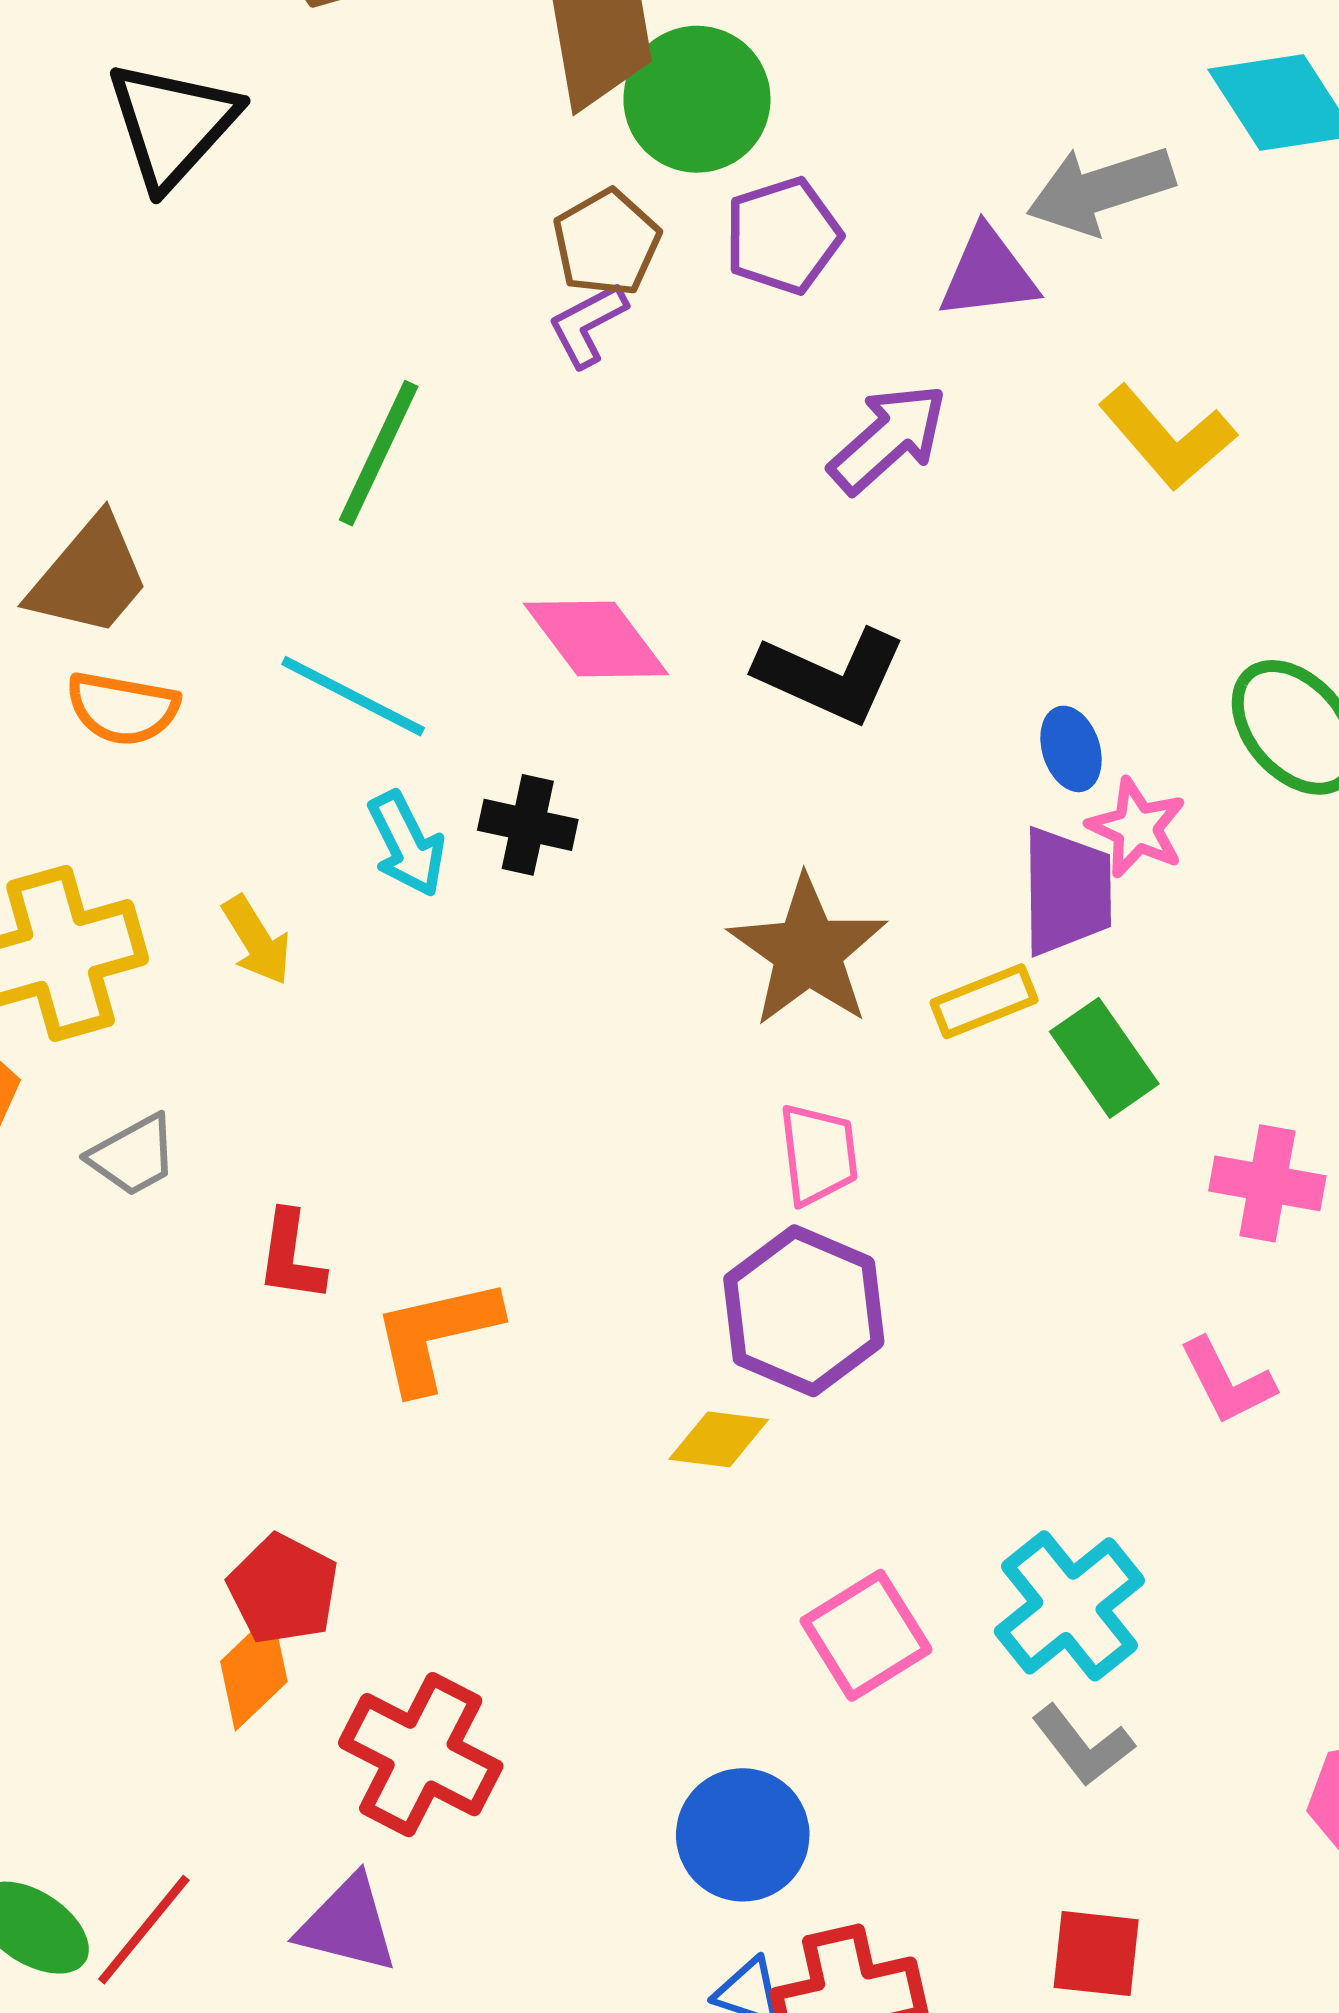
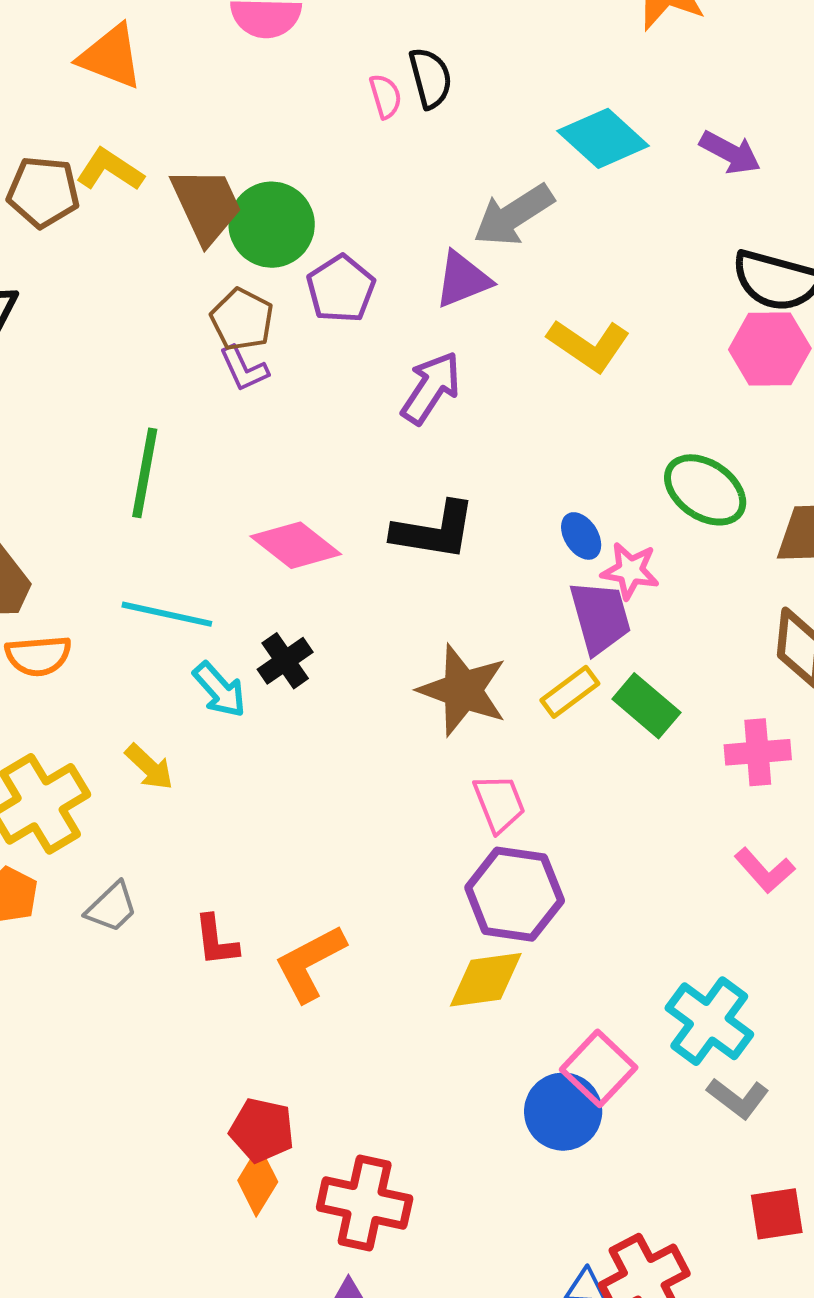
purple L-shape: (588, 325) -> (244, 369), turned -72
black cross: (528, 825) -> (285, 661), turned -32
yellow diamond: (719, 1439) -> (486, 980), size x1.4
blue circle: (743, 1835) -> (563, 1112), moved

